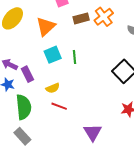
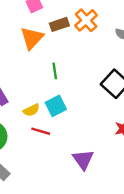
orange triangle: (46, 26) -> (32, 38), moved
cyan square: (53, 55) -> (56, 106), moved

